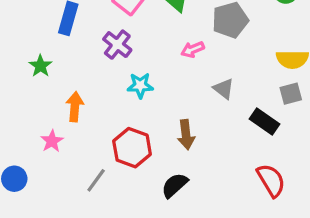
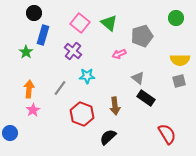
green star: (40, 66) -> (26, 52), moved
orange arrow: (75, 107) -> (29, 89), moved
black rectangle: (265, 121) -> (146, 98), moved
gray line: (96, 180) -> (60, 88), moved

